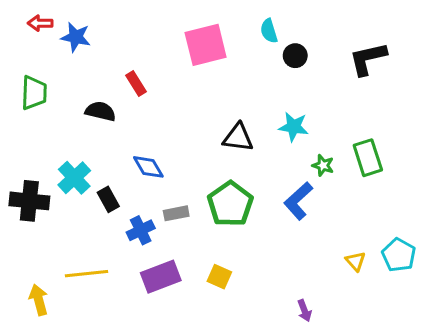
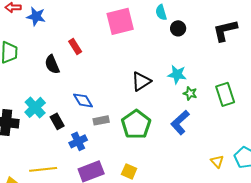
black semicircle: (100, 111) -> (52, 64), turned -126
black triangle: (238, 138) -> (141, 81), turned -40
green star: (323, 165) -> (190, 93), moved
gray rectangle: (176, 213) -> (101, 120), moved

